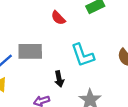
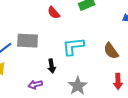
cyan L-shape: (83, 55) -> (73, 46), turned 100

